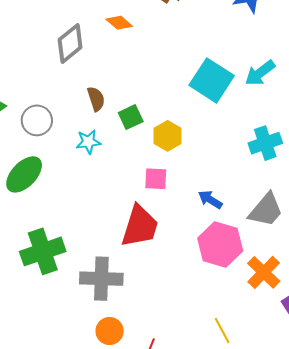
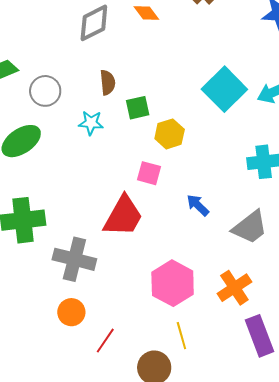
pink hexagon: (220, 244) -> (173, 283), moved

